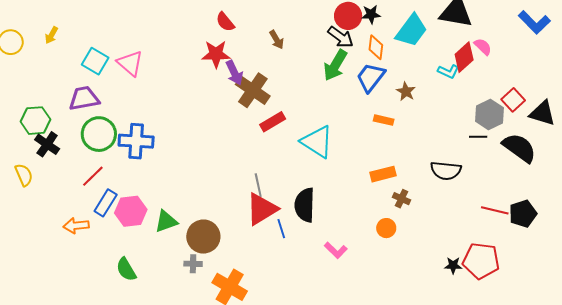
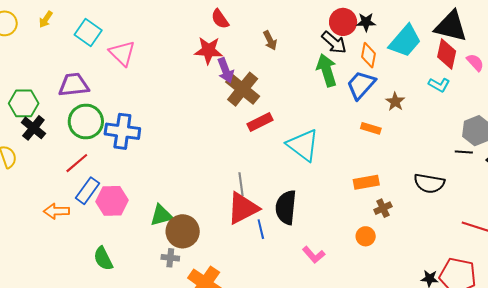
red diamond: (464, 57) -> (447, 54), moved, turned -40
cyan square: (95, 61) -> (88, 33), moved
green arrow: (335, 65) -> (327, 70), turned 128
brown cross: (402, 199) -> (383, 208), turned 36
green triangle: (166, 221) -> (161, 215), moved

